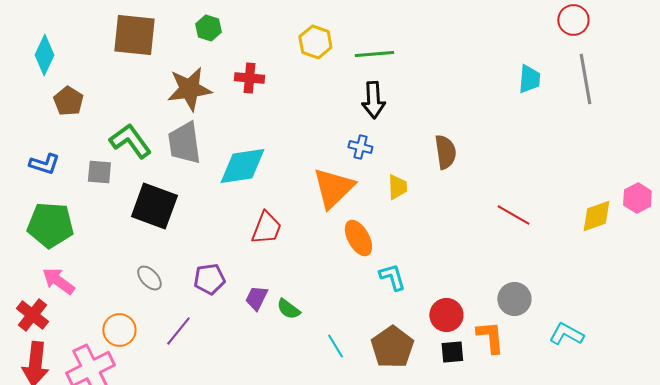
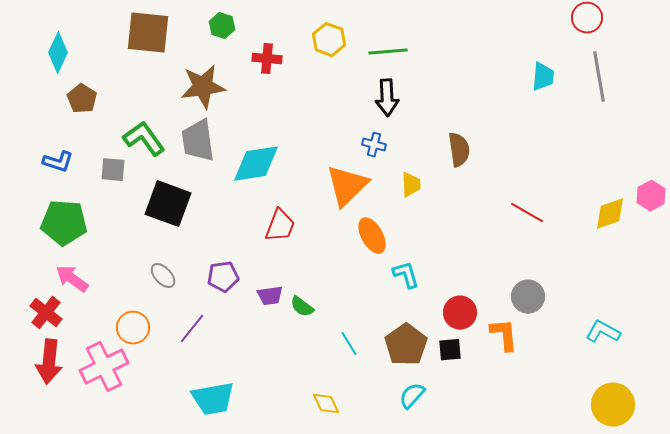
red cross: (249, 78) -> (267, 59), moved
purple trapezoid: (256, 298) -> (270, 296), turned -124
cyan L-shape: (566, 334) -> (603, 332), moved
black square: (452, 352) -> (450, 350), moved

